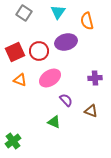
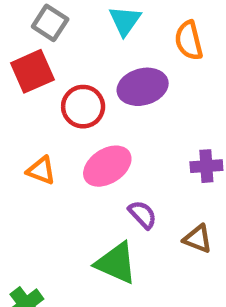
red square: (15, 52) -> (32, 71), moved
green triangle: (54, 122) -> (116, 263), size x1.5

